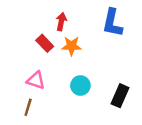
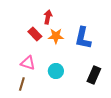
blue L-shape: (112, 23) -> (83, 38), moved
cyan circle: (80, 85) -> (56, 71), moved

